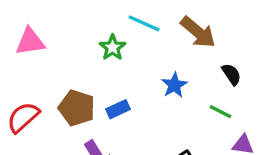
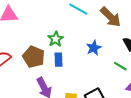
green star: (112, 48) -> (56, 39), moved
blue rectangle: (118, 109) -> (59, 60), turned -72

